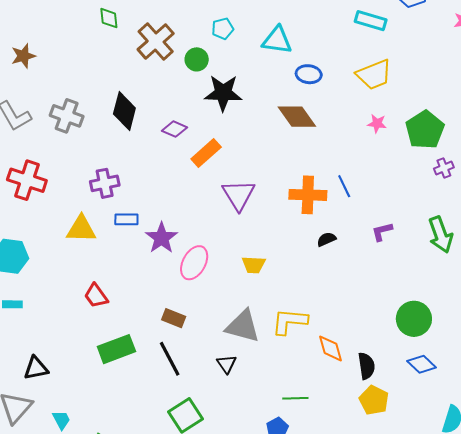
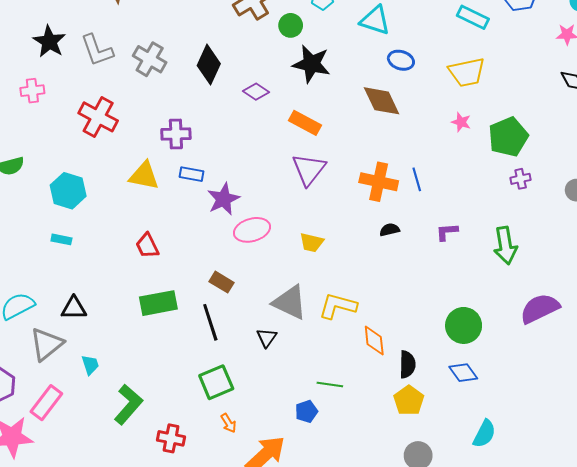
orange rectangle: (206, 153) -> (305, 123), moved, turned 60
pink ellipse: (194, 263) -> (252, 230), turned 36

